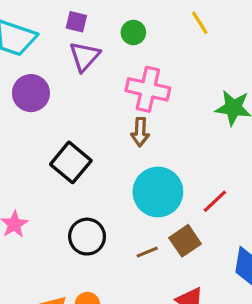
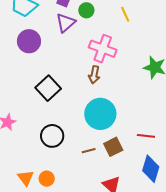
yellow line: (200, 23) -> (125, 14), moved
green circle: (133, 32) -> (86, 10), moved
red line: (215, 201) -> (146, 136), moved, turned 42

